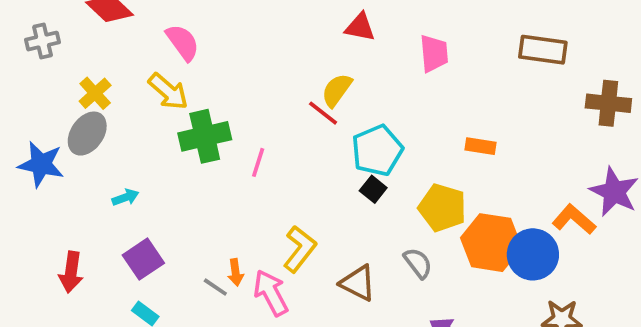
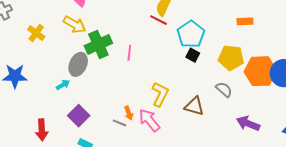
gray ellipse: (87, 134) -> (78, 64), moved

